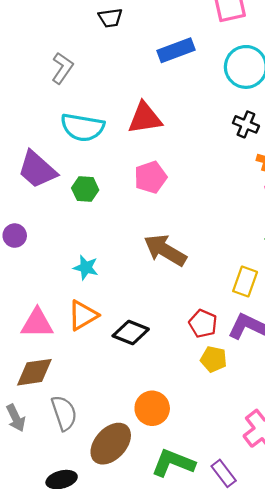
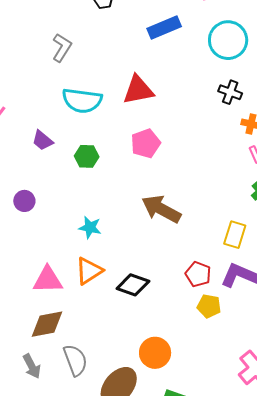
purple trapezoid: (37, 170) -> (42, 140), size x0.6

